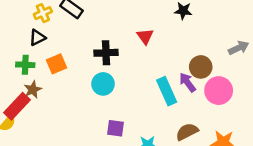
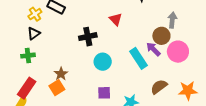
gray arrow: (239, 48) -> (172, 20), moved, turned -49
orange square: (56, 64) -> (57, 88), moved
cyan circle: (103, 84) -> (103, 62), moved
brown star: (33, 90) -> (61, 74), moved

